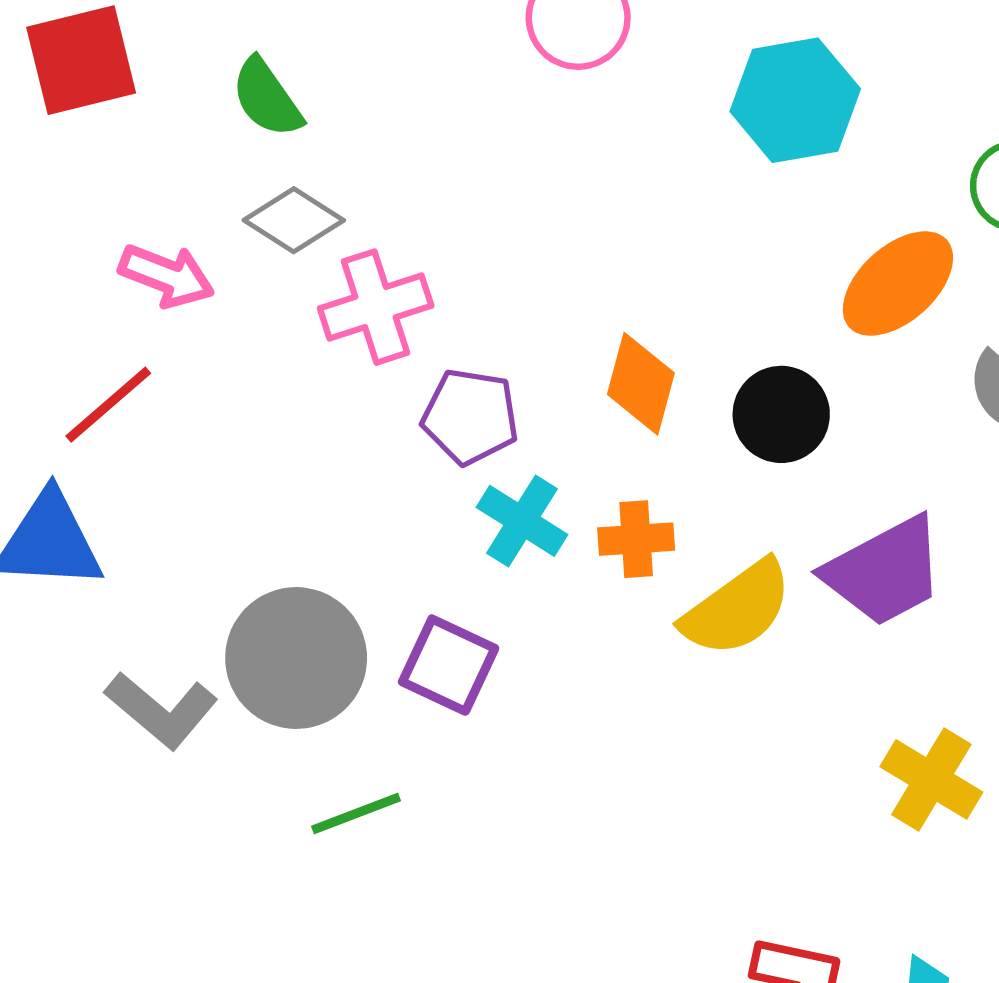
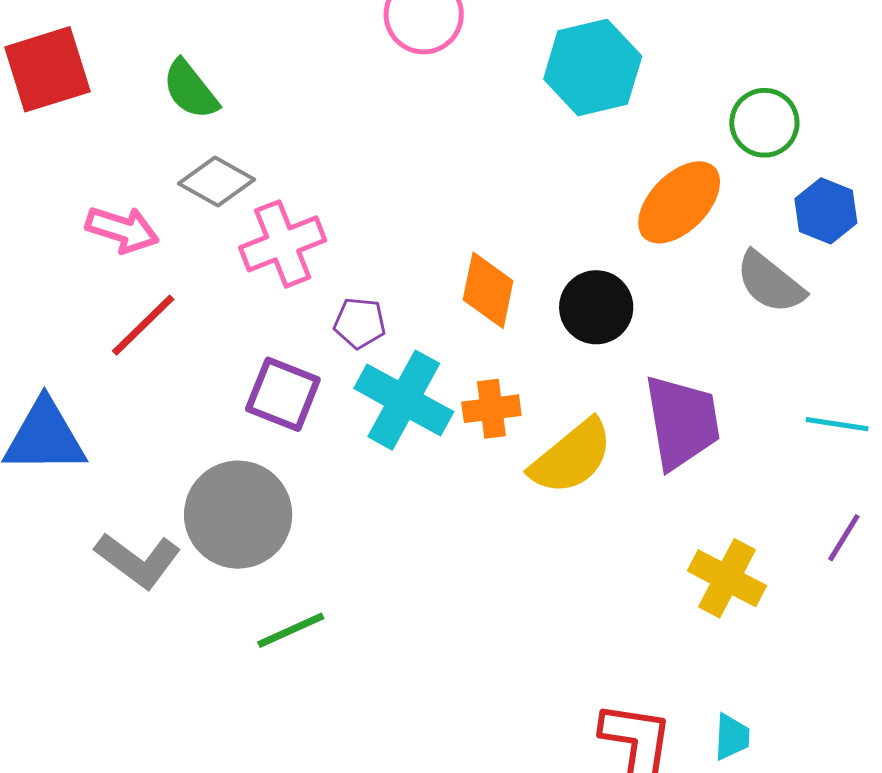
red line: (108, 405) -> (143, 325), moved
purple pentagon: (470, 417) -> (360, 323), size x0.7
cyan cross: (522, 521) -> (404, 400), size x1.4
purple trapezoid: (885, 571) -> (682, 422), turned -68
purple square: (449, 665) -> (283, 394), moved

